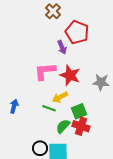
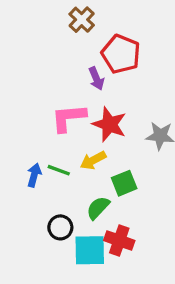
blue arrow: (14, 106) -> (34, 175), moved
green line: (49, 108) -> (59, 170), moved
red cross: (81, 126) -> (119, 241), moved
black circle: (40, 148) -> (60, 227), moved

